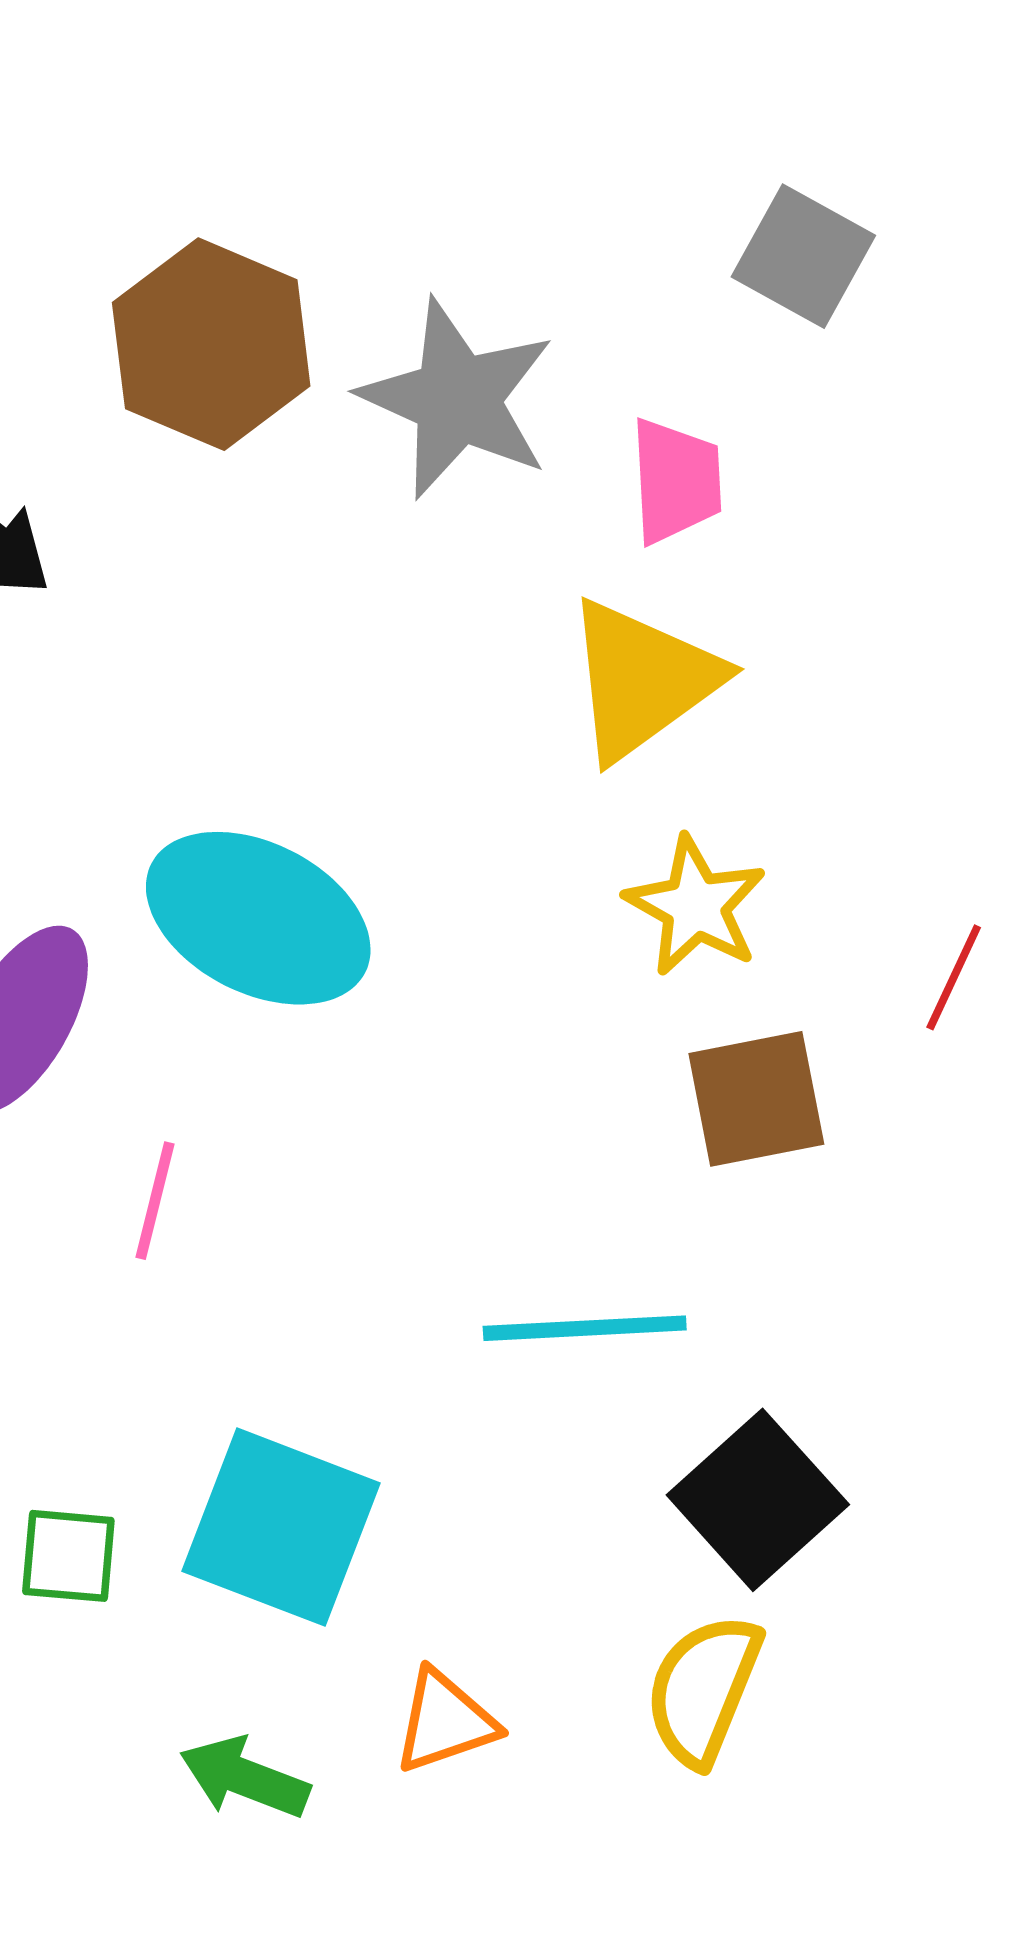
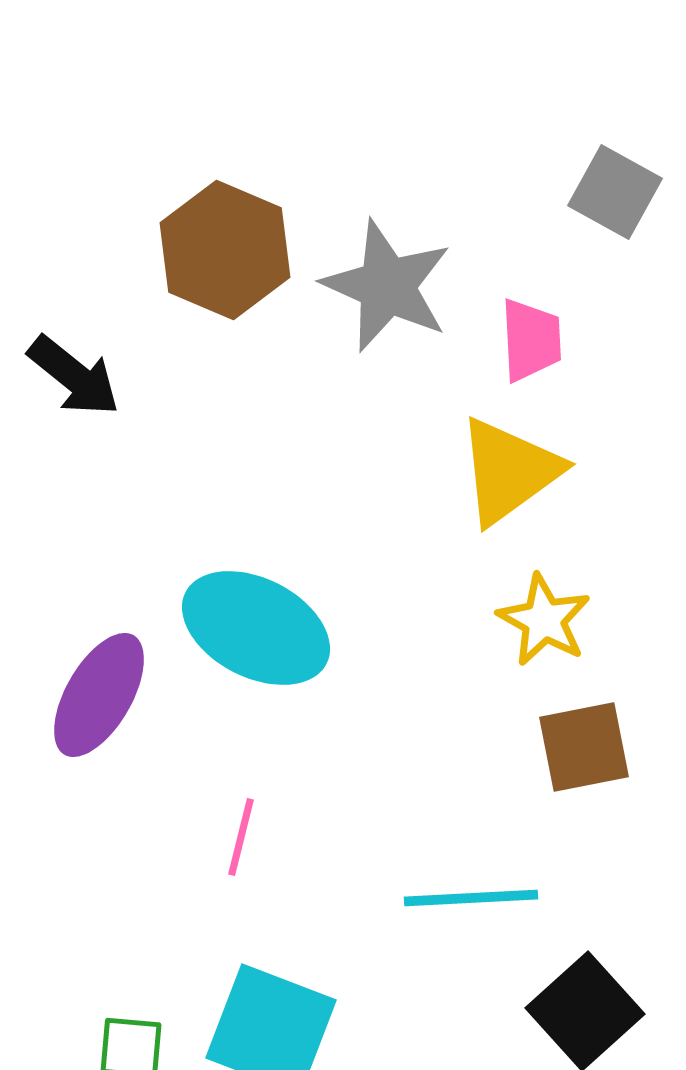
pink line: (155, 1201) -> (241, 837), moved

